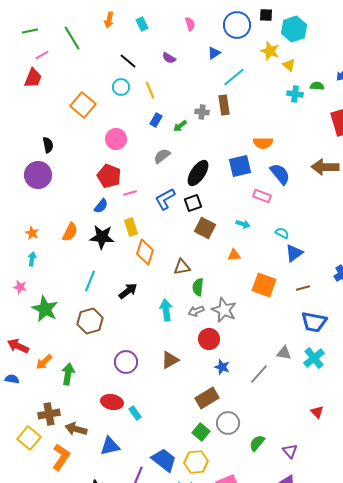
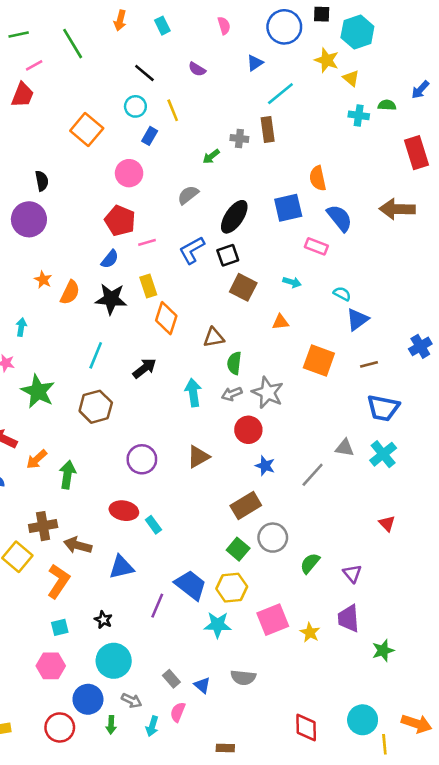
blue rectangle: (156, 120) -> (150, 136), moved
orange semicircle: (263, 143) -> (318, 178), turned 78
orange star: (32, 233) -> (43, 280), moved

